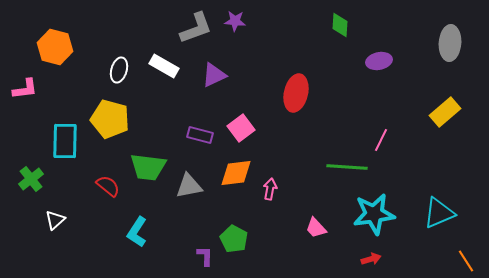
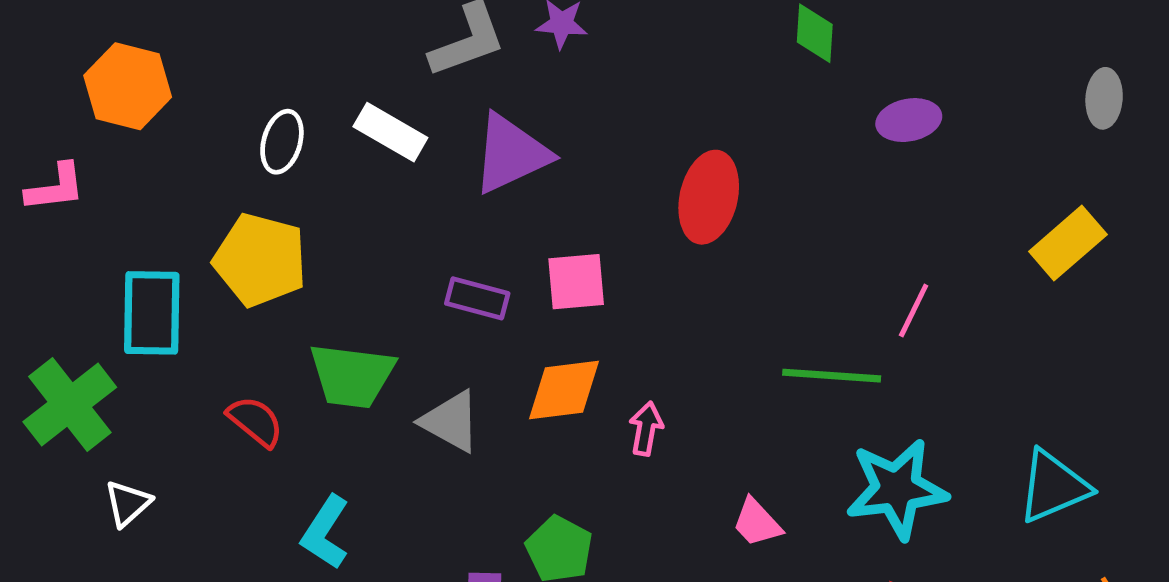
gray ellipse: (450, 43) -> (1104, 98), moved, size x0.7
purple triangle: (214, 75) -> (511, 154), size x1.4
pink square: (241, 128) -> (576, 282), turned 32
green cross: (31, 179) -> (70, 405), size x1.5
gray triangle: (189, 186) -> (451, 421), turned 40

